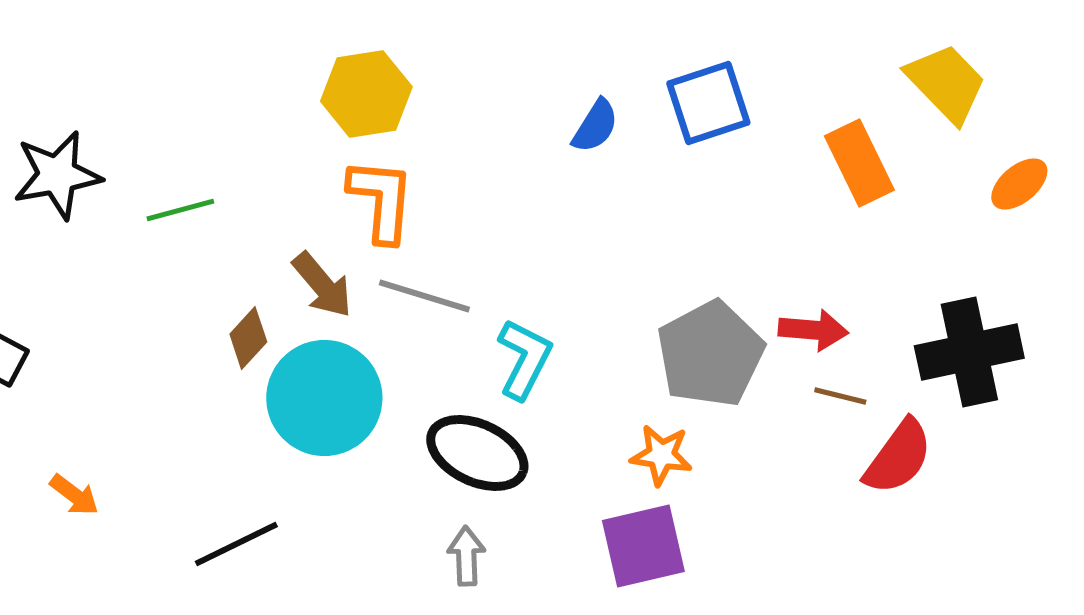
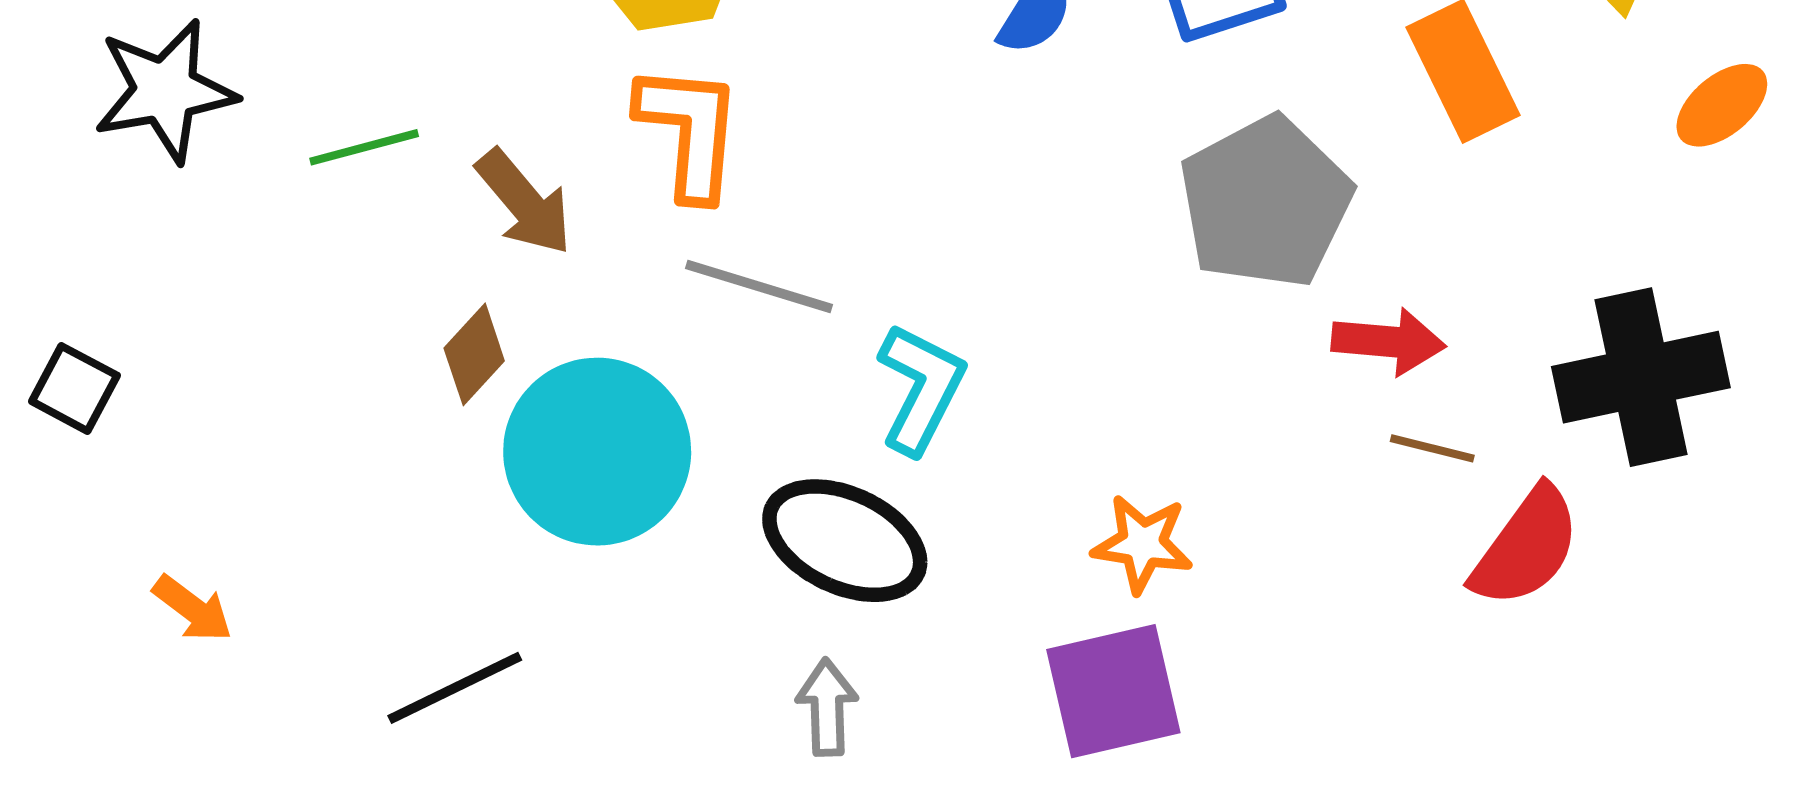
brown arrow: (322, 285) -> (524, 202), moved
gray pentagon: (710, 354) -> (1266, 202), moved

